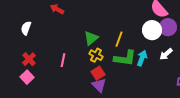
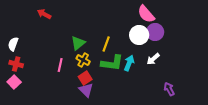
white semicircle: (26, 28) -> (13, 44), moved
red cross: (29, 59) -> (16, 64), turned -32
pink line: (63, 60) -> (60, 65), moved

